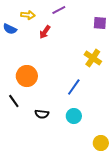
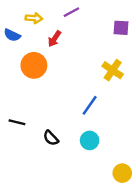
orange circle: (27, 76) -> (34, 65), moved
black line: (14, 101) -> (17, 122), turned -40
black semicircle: (42, 114) -> (51, 138), turned 40

